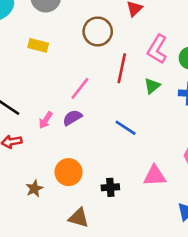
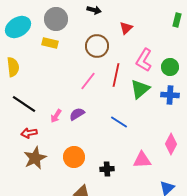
yellow rectangle: (38, 45) -> (50, 43), moved
green triangle: (152, 86) -> (140, 89), size x1.5
pink line: (80, 88) -> (88, 81), moved
brown star: (34, 189) -> (35, 158), moved, size x1.6

